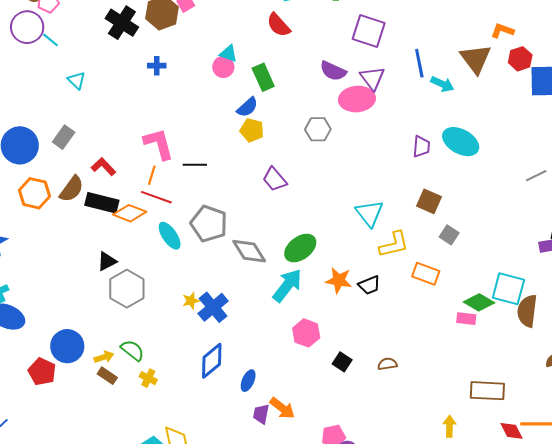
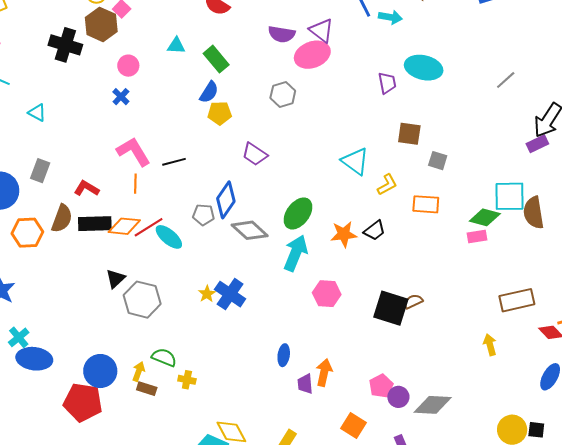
blue cross: (157, 66) -> (121, 97), moved, turned -30
pink circle: (223, 67) -> (128, 66), moved
red line: (156, 197) -> (149, 227), moved, turned -36
gray pentagon: (209, 224) -> (203, 215), size x0.6
yellow L-shape: (394, 244) -> (387, 185), size x0.7
yellow arrow: (104, 357) -> (139, 371), turned -36
blue diamond: (212, 361) -> (226, 200), moved
black square: (342, 362) -> (391, 308), moved, size x1.8
red pentagon: (42, 372) -> (83, 402), size x1.4
orange arrow: (282, 408) -> (324, 373), turned -100

